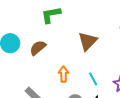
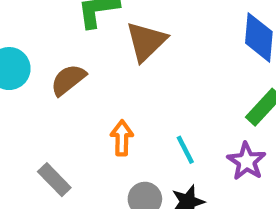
brown triangle: (88, 41) -> (146, 41), moved

